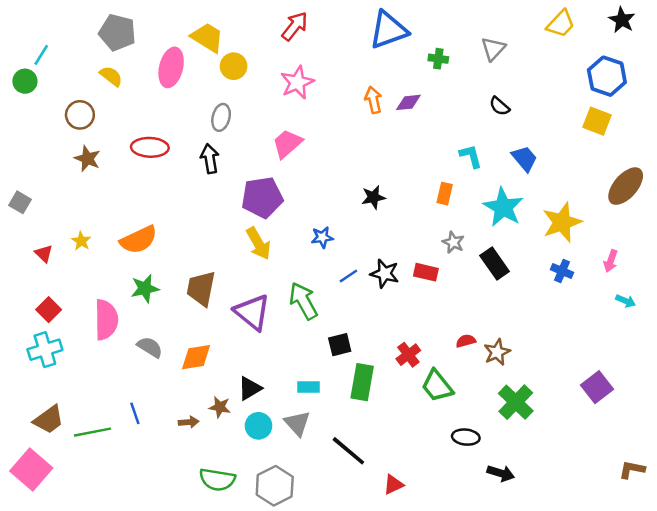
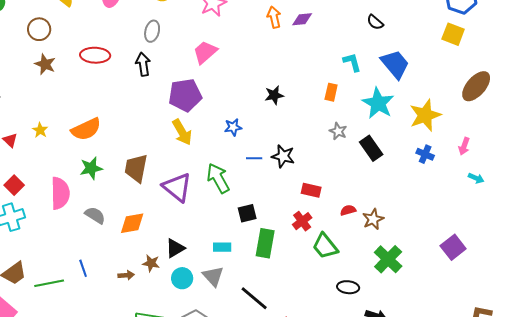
blue trapezoid: (524, 159) -> (395, 64), size x1.4
red rectangle: (426, 272) -> (311, 190), moved
blue line: (348, 276) -> (254, 158), turned 35

